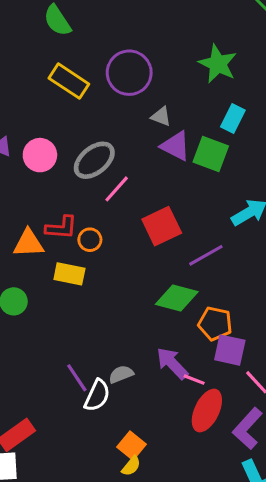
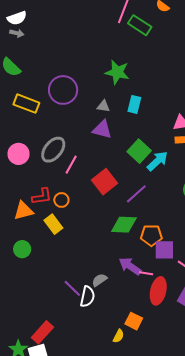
gray triangle: (161, 116) -> (103, 106), moved
green square: (211, 154) -> (139, 151), moved, turned 35
yellow rectangle: (69, 274) -> (53, 224), turned 54
orange square: (132, 446) -> (134, 321), moved

